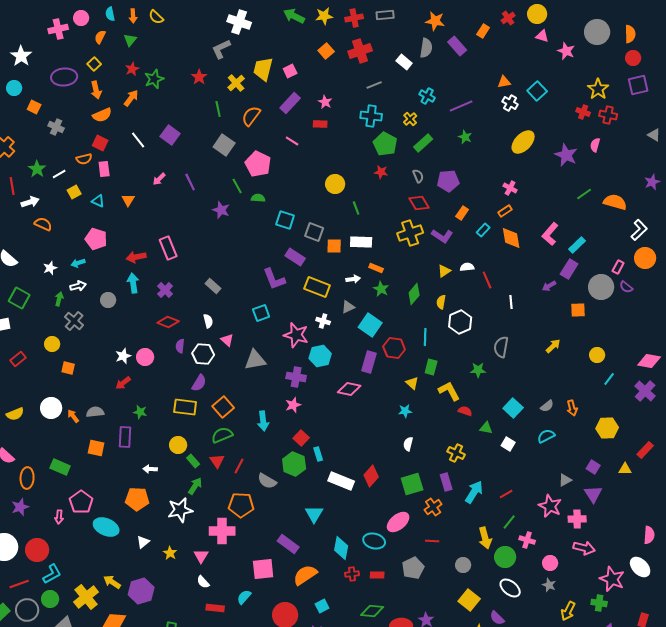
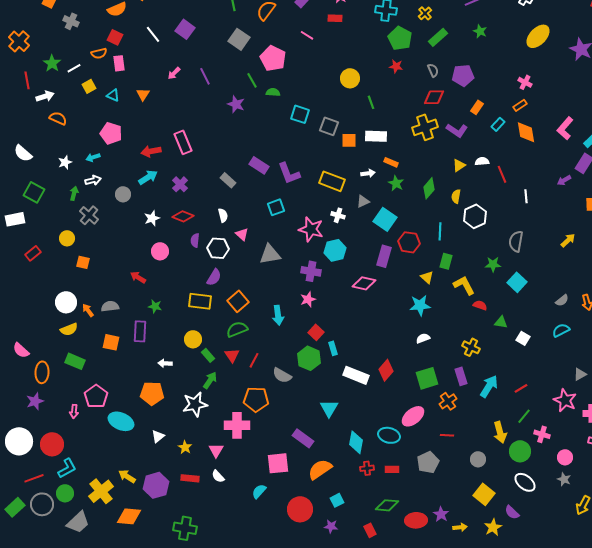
red diamond: (419, 203) -> (434, 97), turned -60
purple rectangle: (295, 257) -> (259, 165), moved
cyan arrow: (133, 283) -> (148, 177), turned 66
white star: (123, 356) -> (152, 218), moved
red arrow: (123, 383) -> (138, 277), turned 70
cyan square: (513, 408) -> (517, 282), moved
cyan star: (405, 411) -> (420, 305), size x1.5
yellow semicircle: (15, 414) -> (69, 329), moved
white semicircle: (408, 444) -> (423, 338), turned 56
red rectangle: (215, 608) -> (190, 478), moved

